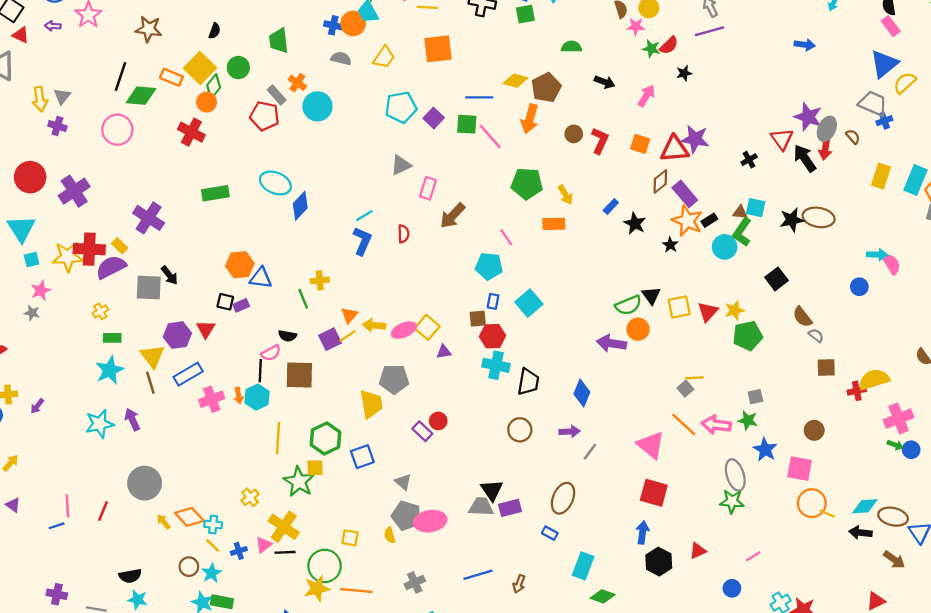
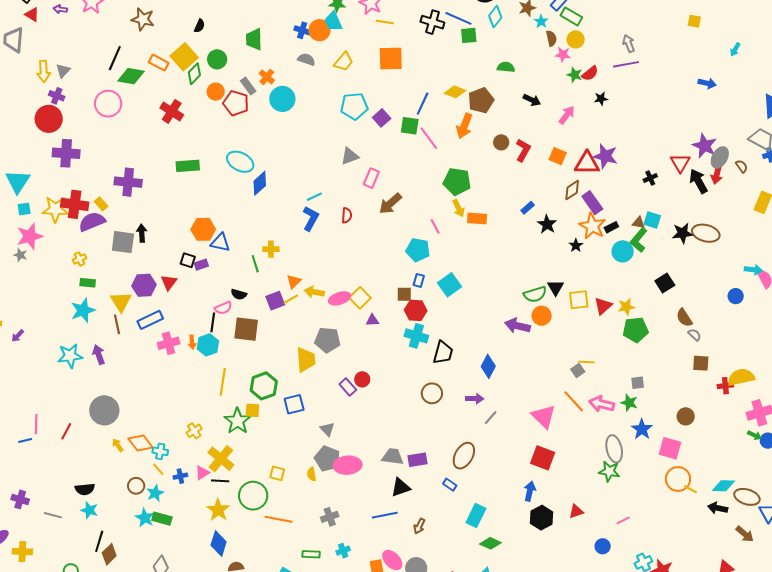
blue line: (479, 97) -> (423, 104), turned -70
orange circle: (207, 102) -> (216, 92), moved
red circle: (30, 177) -> (49, 119), moved
purple cross: (74, 191) -> (66, 153), turned 32
yellow arrow: (565, 195) -> (458, 208), moved
purple cross: (149, 218) -> (128, 182), turned -32
black arrow: (169, 275) -> (142, 233), turned -150
pink star: (41, 290) -> (30, 236), size x1.5
black triangle: (492, 490) -> (401, 487), moved, turned 40
yellow star: (317, 589) -> (218, 510), moved, turned -30

